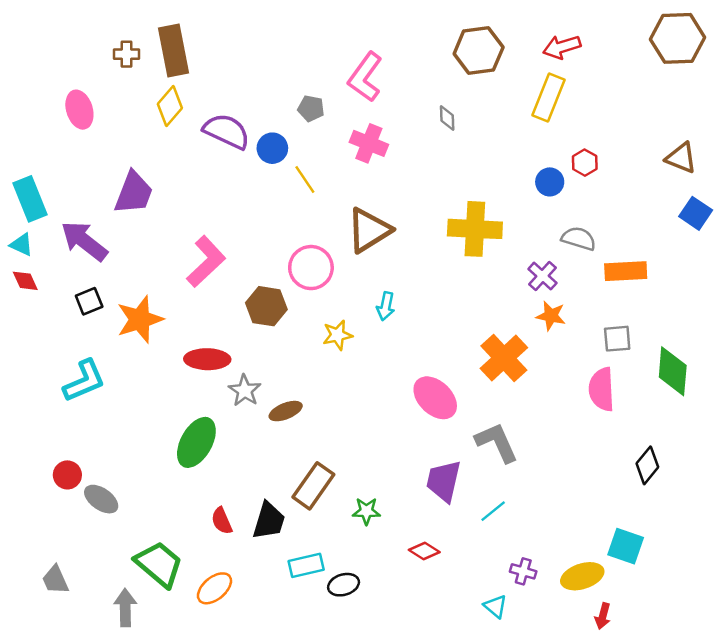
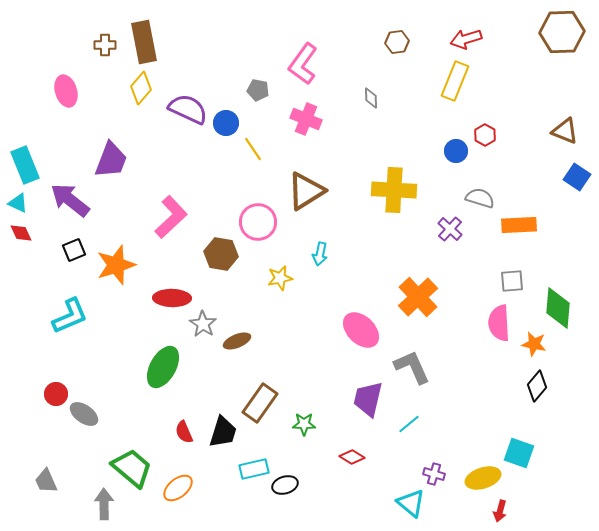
brown hexagon: (479, 51) -> (397, 42), size x0.6
orange star: (551, 316) -> (534, 344), moved
cyan triangle: (495, 606) -> (411, 503), size x1.4

